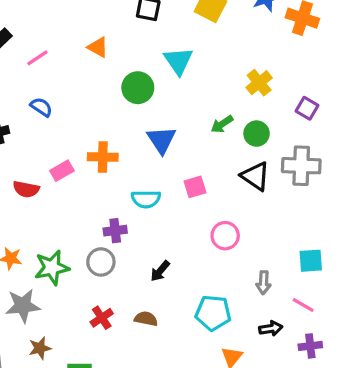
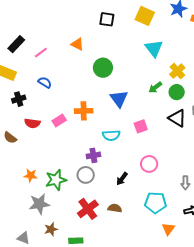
cyan triangle: (178, 61) -> (154, 48), moved
yellow cross: (259, 83) -> (177, 71), moved
red semicircle: (26, 189) -> (32, 123), moved
pink circle: (225, 236) -> (149, 164), moved
red cross: (102, 318) -> (88, 209), size x1.5

